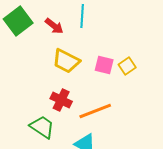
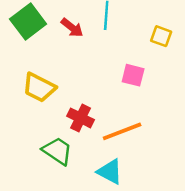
yellow trapezoid: (66, 61) -> (39, 87), moved
yellow square: (127, 66) -> (161, 36), moved, turned -36

